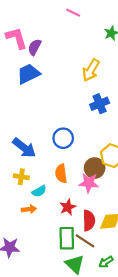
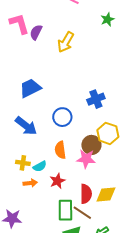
yellow arrow: (91, 70) -> (66, 42), moved
blue trapezoid: (28, 74) -> (30, 88), moved
blue cross: (100, 104) -> (96, 99), moved
yellow cross: (21, 177) -> (23, 163), moved
red star: (68, 207) -> (57, 181), moved

